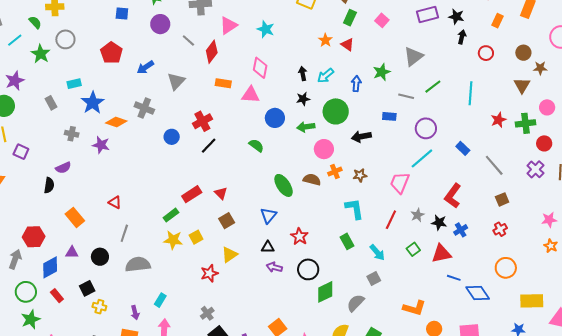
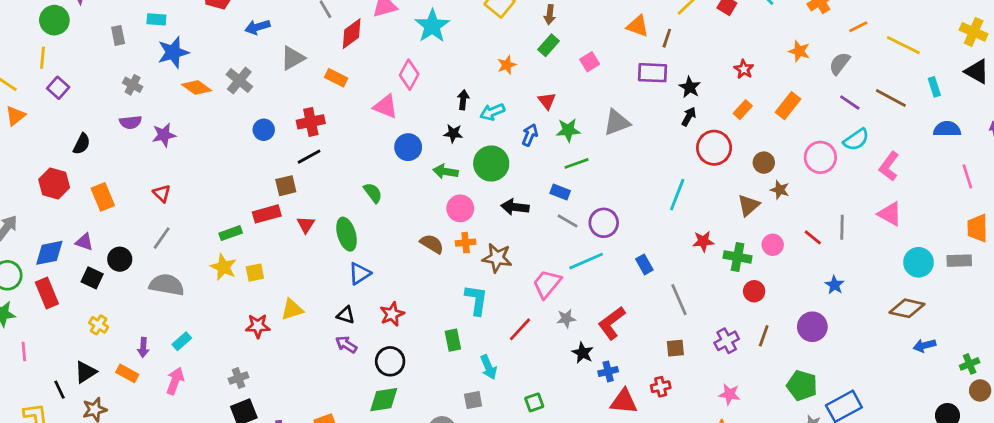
cyan star: (266, 29) -> (432, 26), size x1.4
red triangle: (347, 45) -> (547, 101), moved
red circle: (486, 53) -> (714, 148), size x1.6
orange rectangle: (223, 83) -> (336, 78), moved
green line: (433, 87) -> (576, 163), moved
gray line: (406, 96) -> (568, 221), moved
purple star: (101, 145) -> (164, 135), moved, turned 30
green semicircle: (256, 145) -> (373, 193), moved
purple semicircle: (63, 168) -> (131, 122), moved
purple cross: (535, 169) -> (727, 341), moved
brown star: (360, 175) -> (497, 258), size x1.5
green ellipse: (284, 185) -> (347, 234), moved
gray star: (418, 215) -> (566, 319), moved
brown square: (227, 221) -> (286, 186), moved
red hexagon: (34, 237) -> (54, 184), moved
green square: (413, 249) -> (534, 402), moved
red triangle: (441, 254) -> (624, 401), moved
black square: (87, 288) -> (92, 278), moved, turned 35
green diamond: (325, 292) -> (384, 400), moved
red rectangle: (57, 296) -> (47, 293), size x1.5

